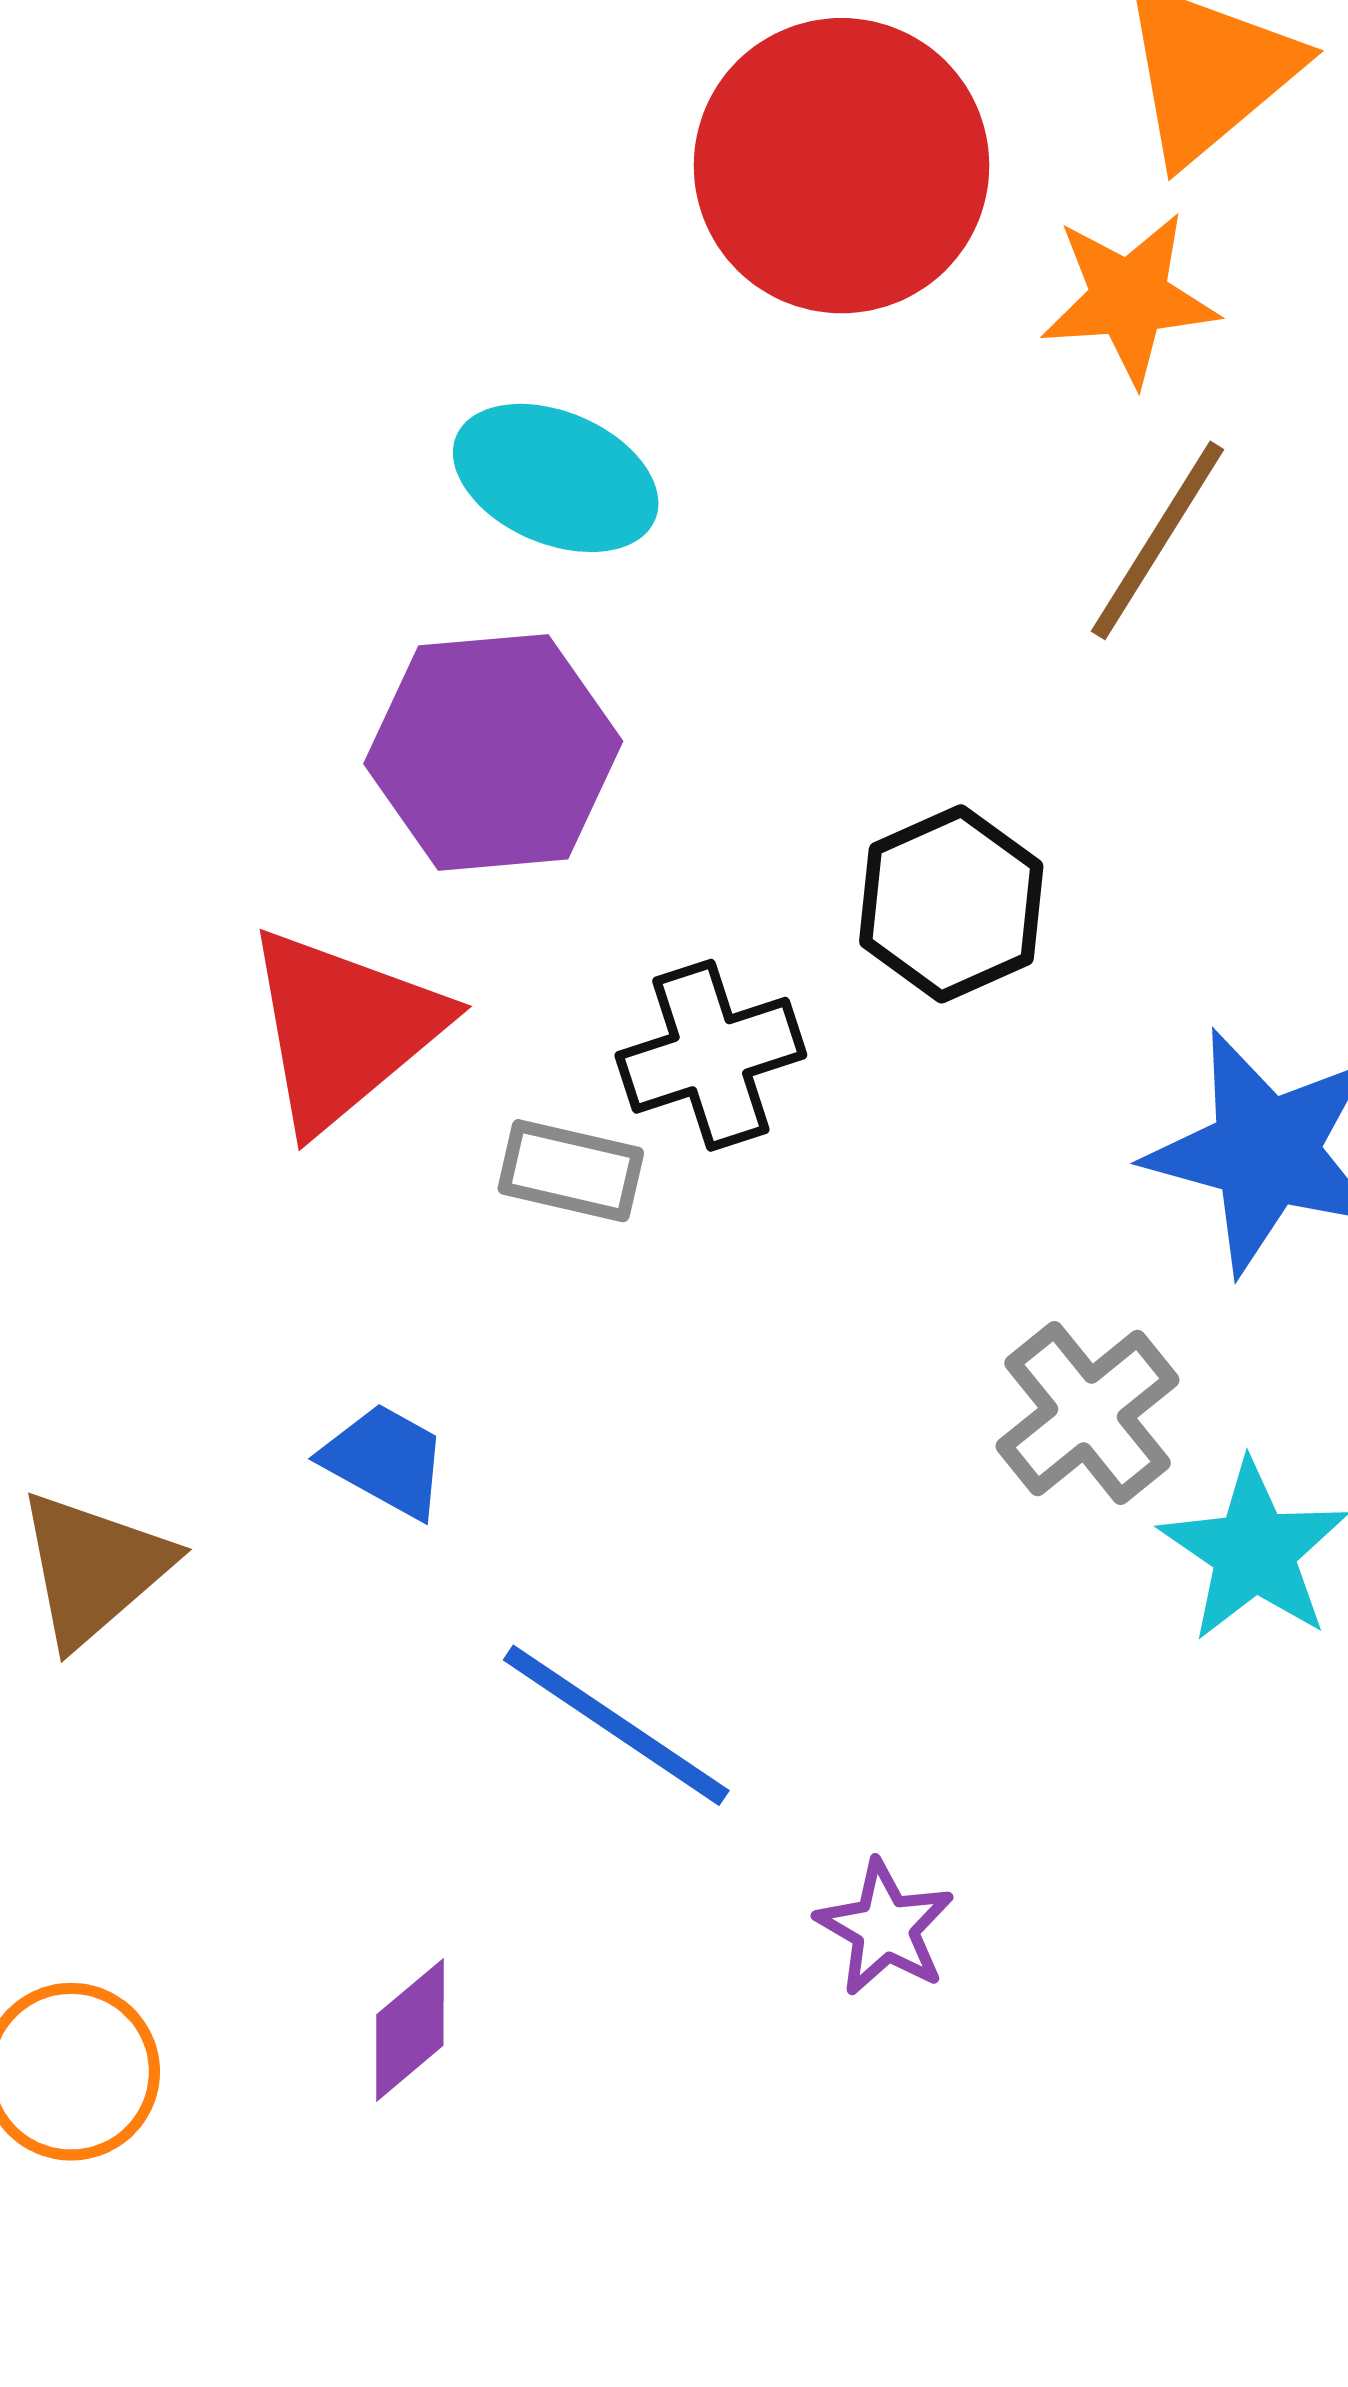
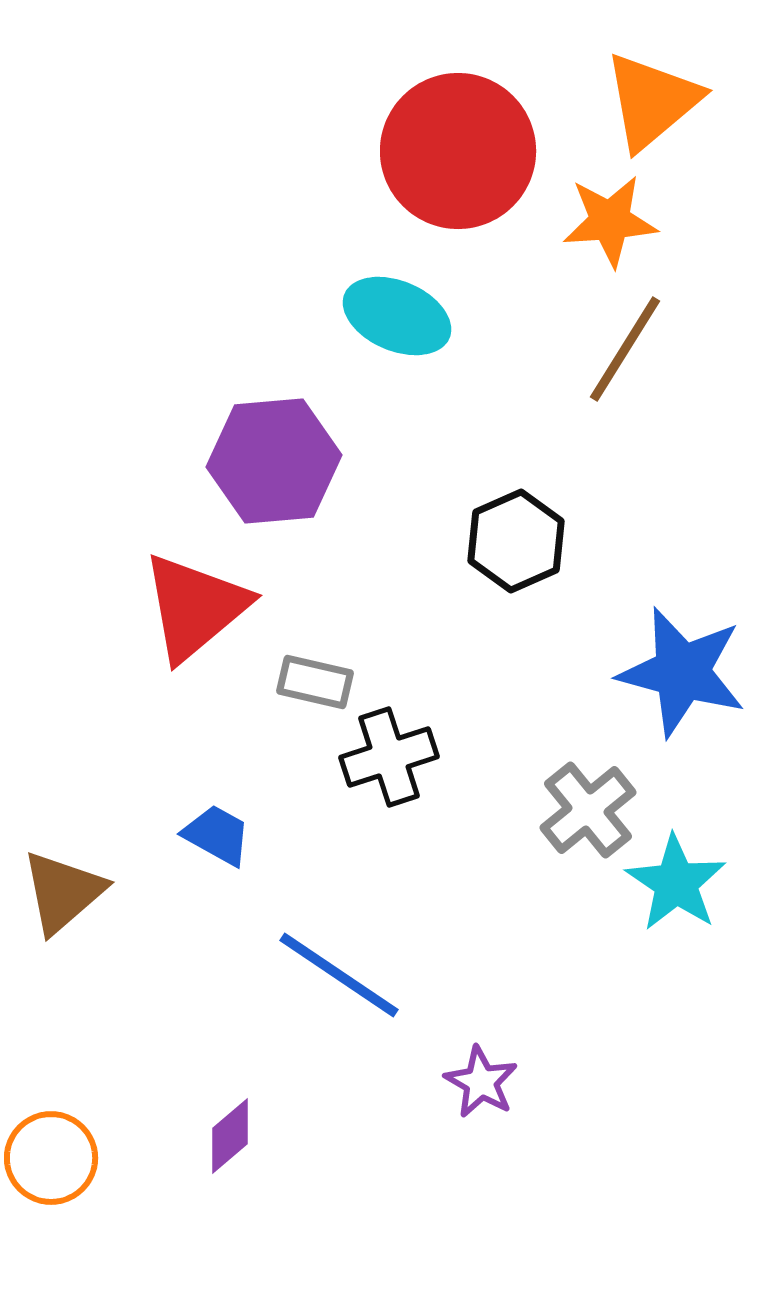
cyan ellipse: (556, 478) -> (397, 316), moved
black cross: (711, 1055) -> (389, 757), moved

